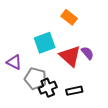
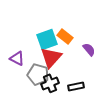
orange rectangle: (69, 17) -> (65, 36), moved
red triangle: (70, 56) -> (51, 57), moved, turned 30

